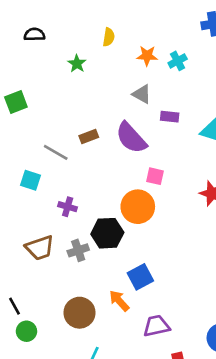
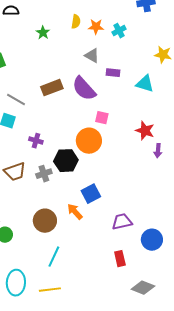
yellow semicircle: (109, 37) -> (76, 22), moved
brown rectangle: (89, 136) -> (52, 88), size x1.5
gray line: (56, 152) -> (16, 100), moved
purple trapezoid: (156, 326) -> (122, 222), moved

